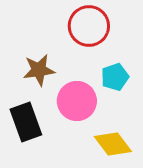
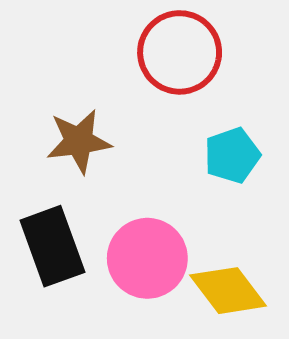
pink circle: (77, 101) -> (147, 258), moved

